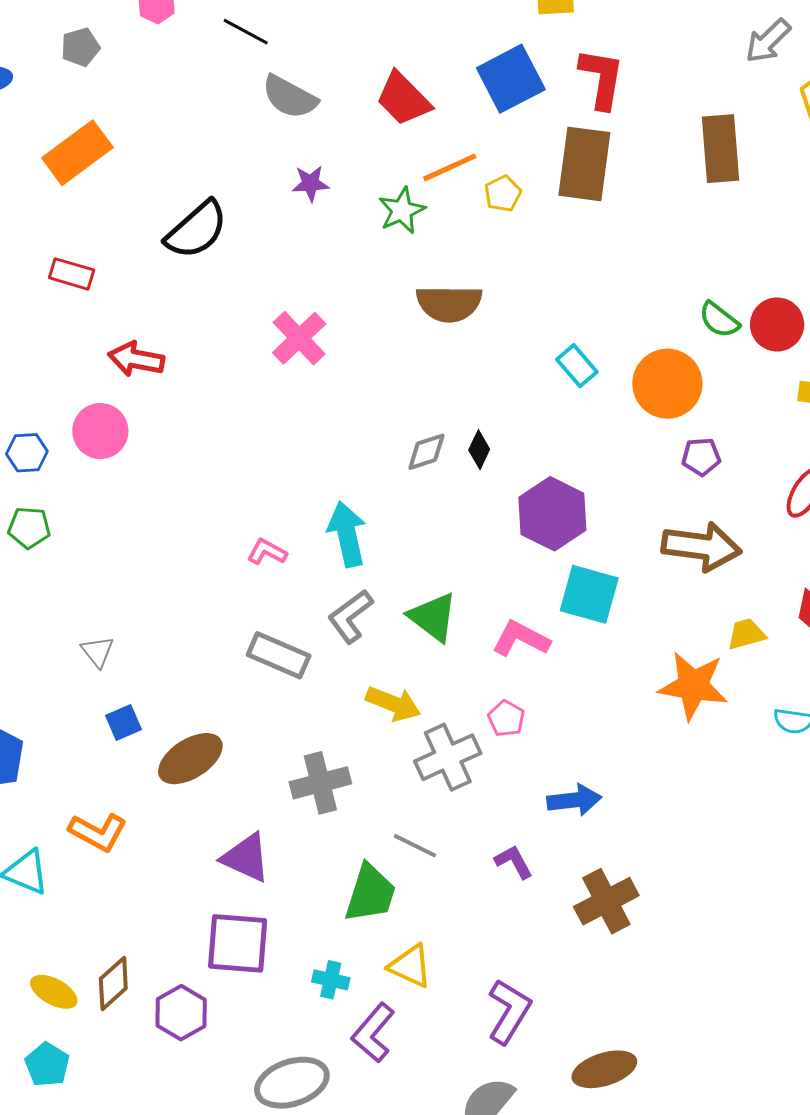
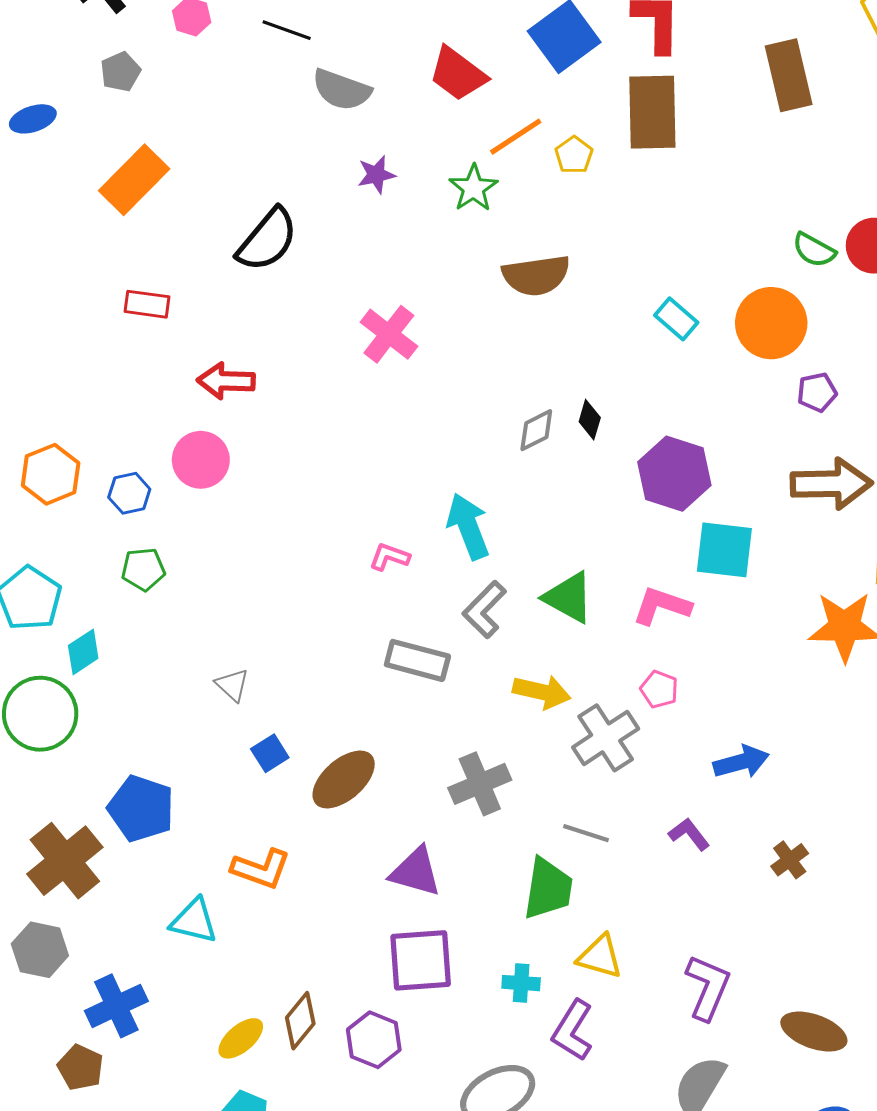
brown cross: (606, 901) -> (790, 860), size x0.6
yellow ellipse: (54, 992) -> (241, 1038), turned -60
brown ellipse: (604, 1069) -> (814, 1032), turned 46

